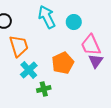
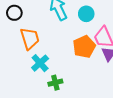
orange pentagon: (63, 63) -> (84, 47), moved

